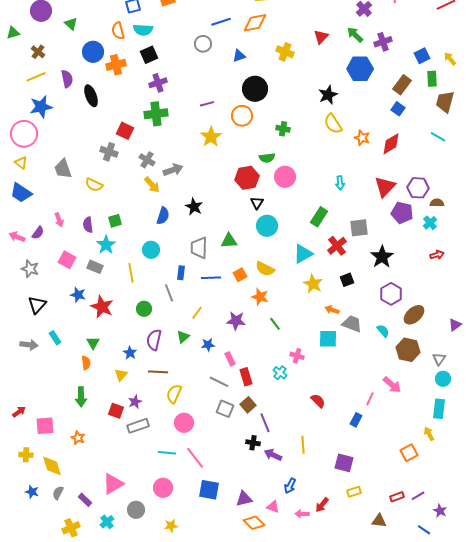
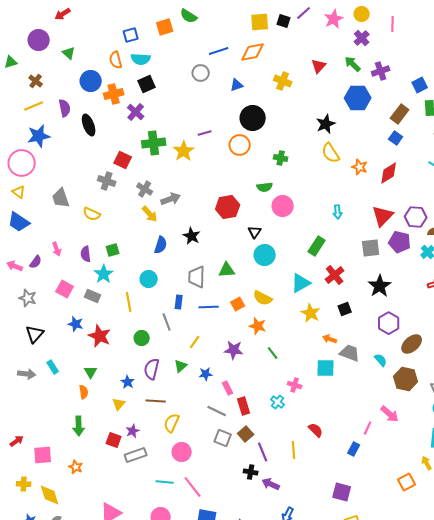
purple cross: (158, 83) -> (136, 112), moved, turned -30
yellow star: (211, 137) -> (184, 151), moved
red hexagon: (247, 178) -> (228, 207), moved
gray square: (359, 228) -> (371, 248), moved
yellow line: (303, 445) -> (294, 450), moved

